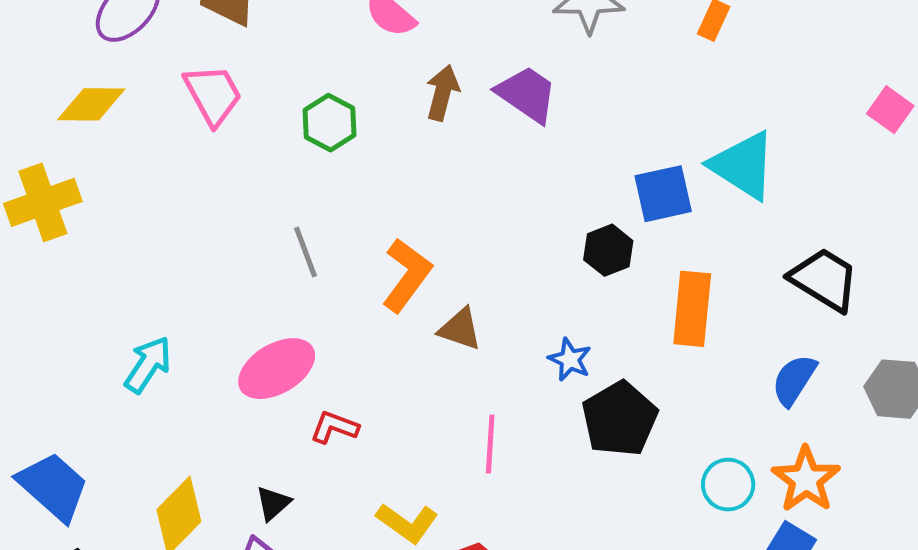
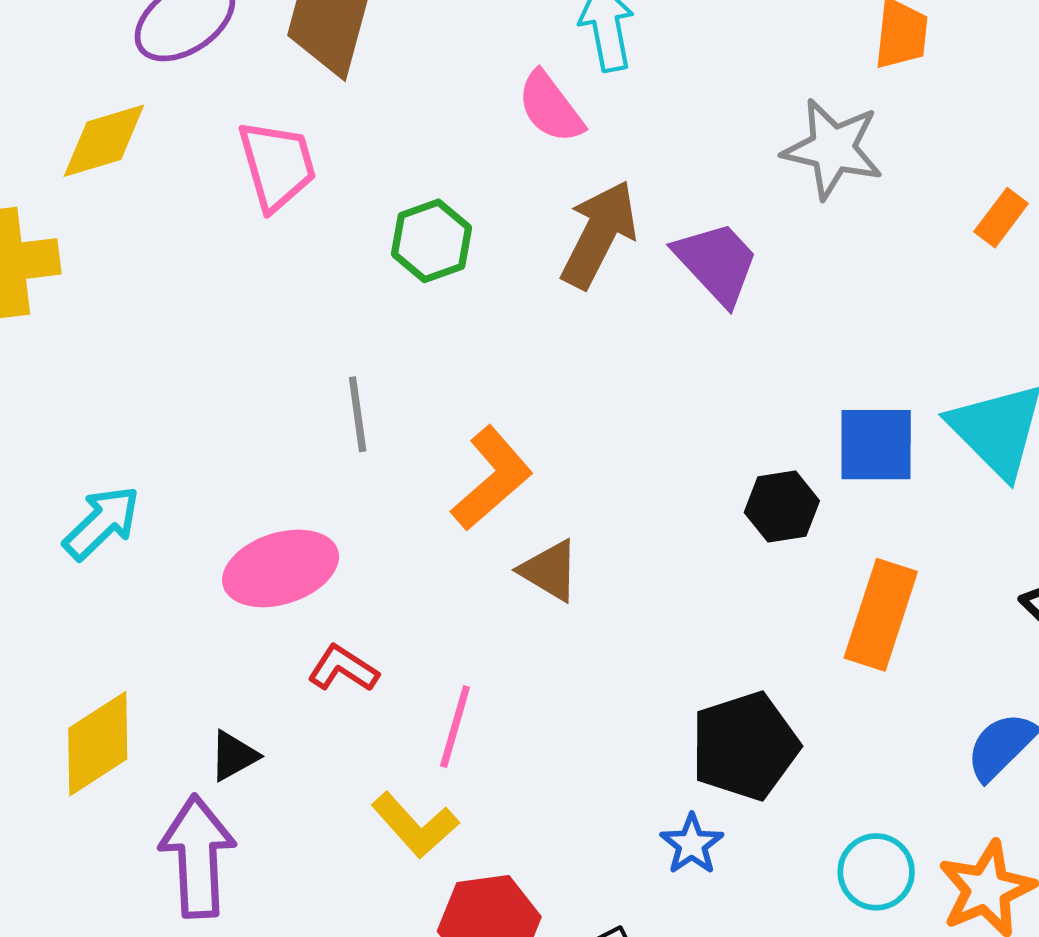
brown arrow: (442, 93) -> (599, 234), size x1.4
yellow diamond: (91, 104) -> (104, 141), turned -30
blue star: (570, 360) -> (692, 844), moved
pink line: (490, 444) -> (455, 727), moved

